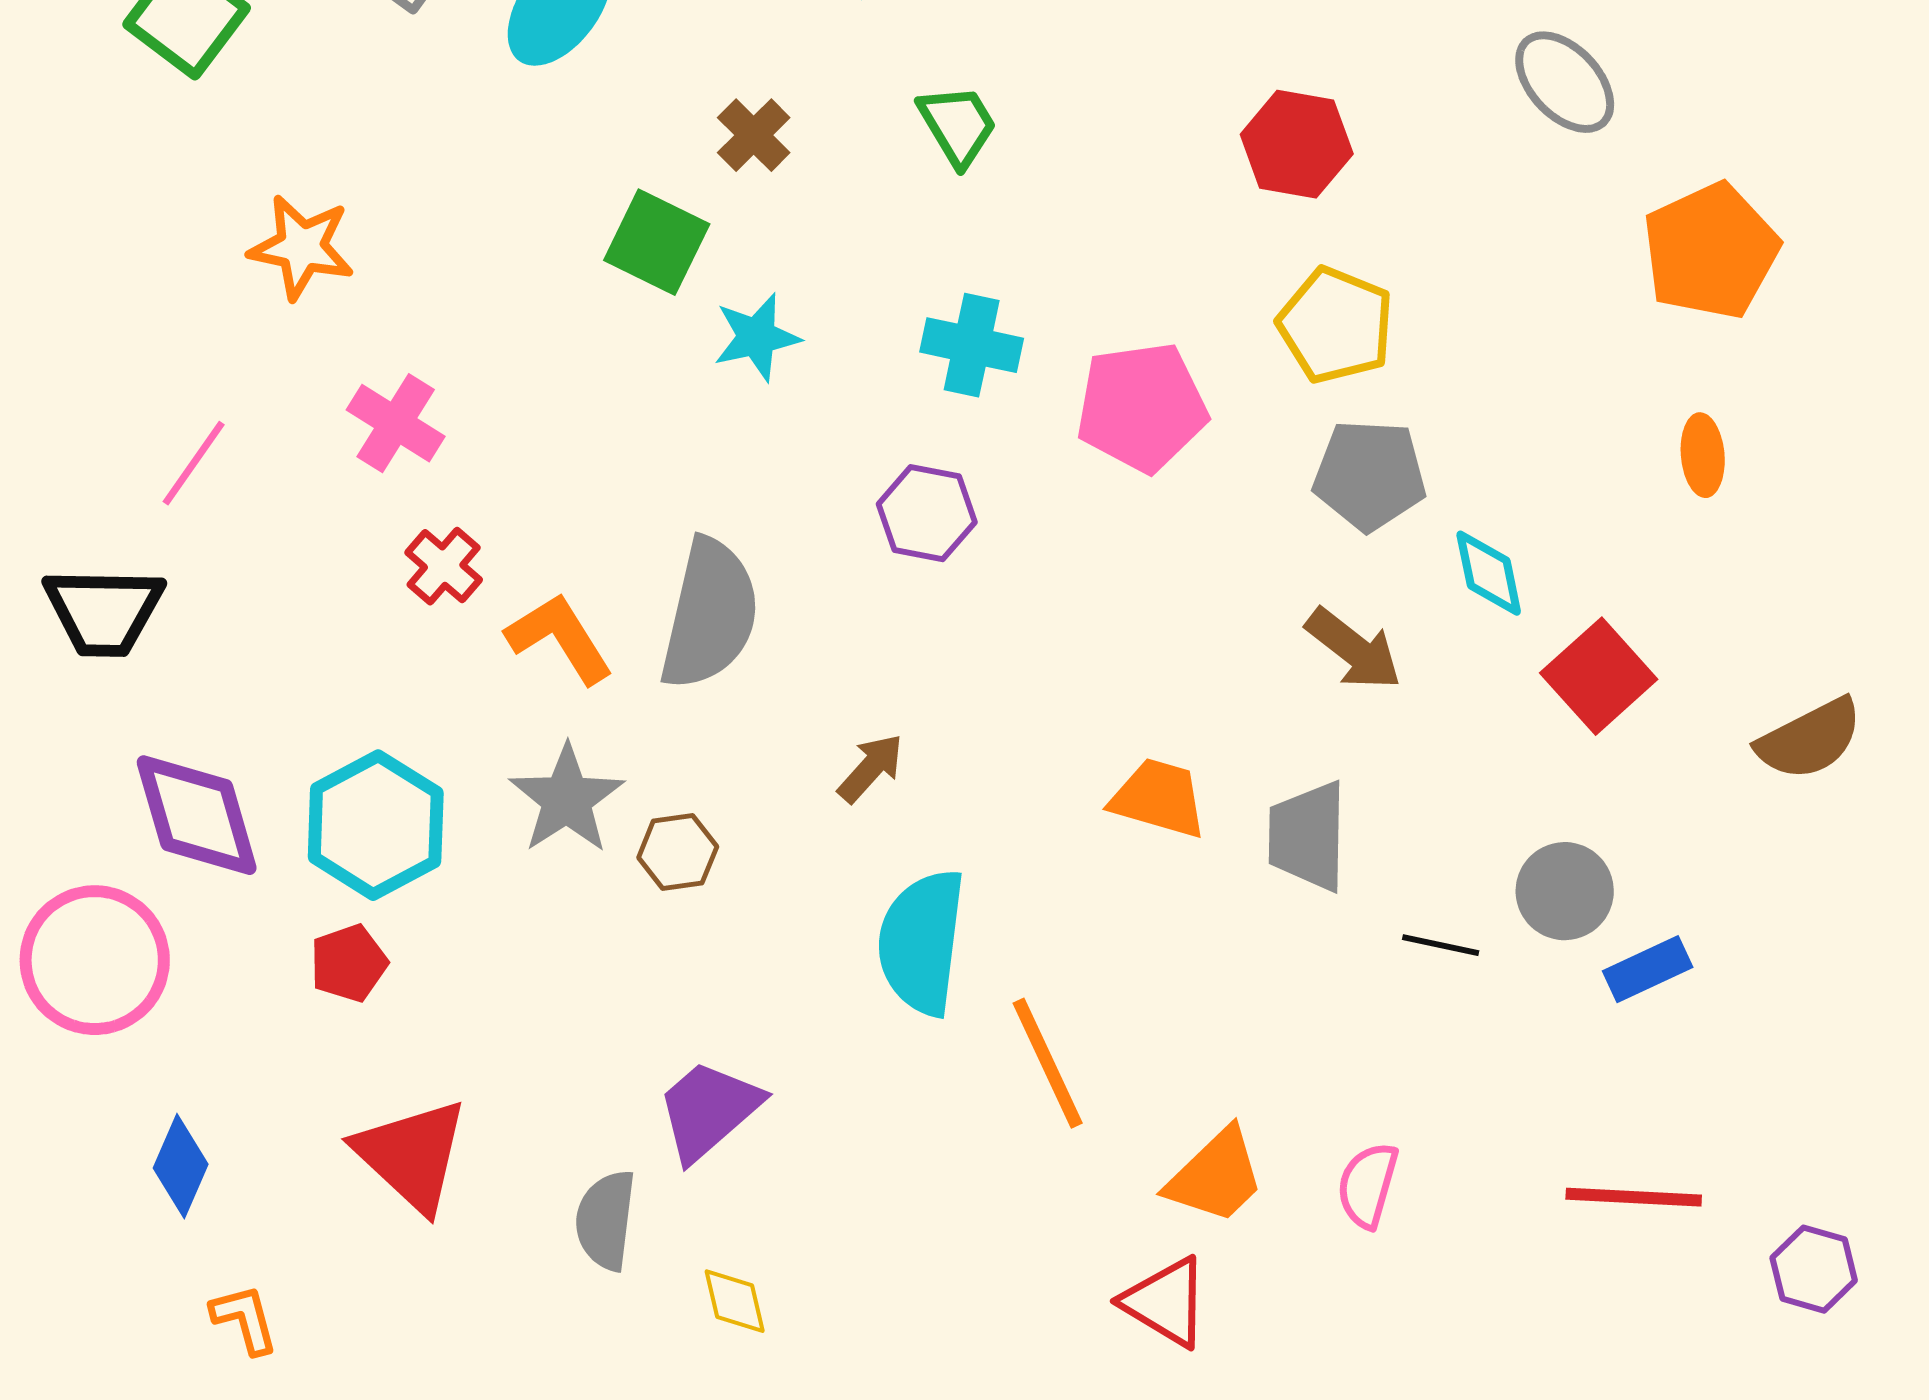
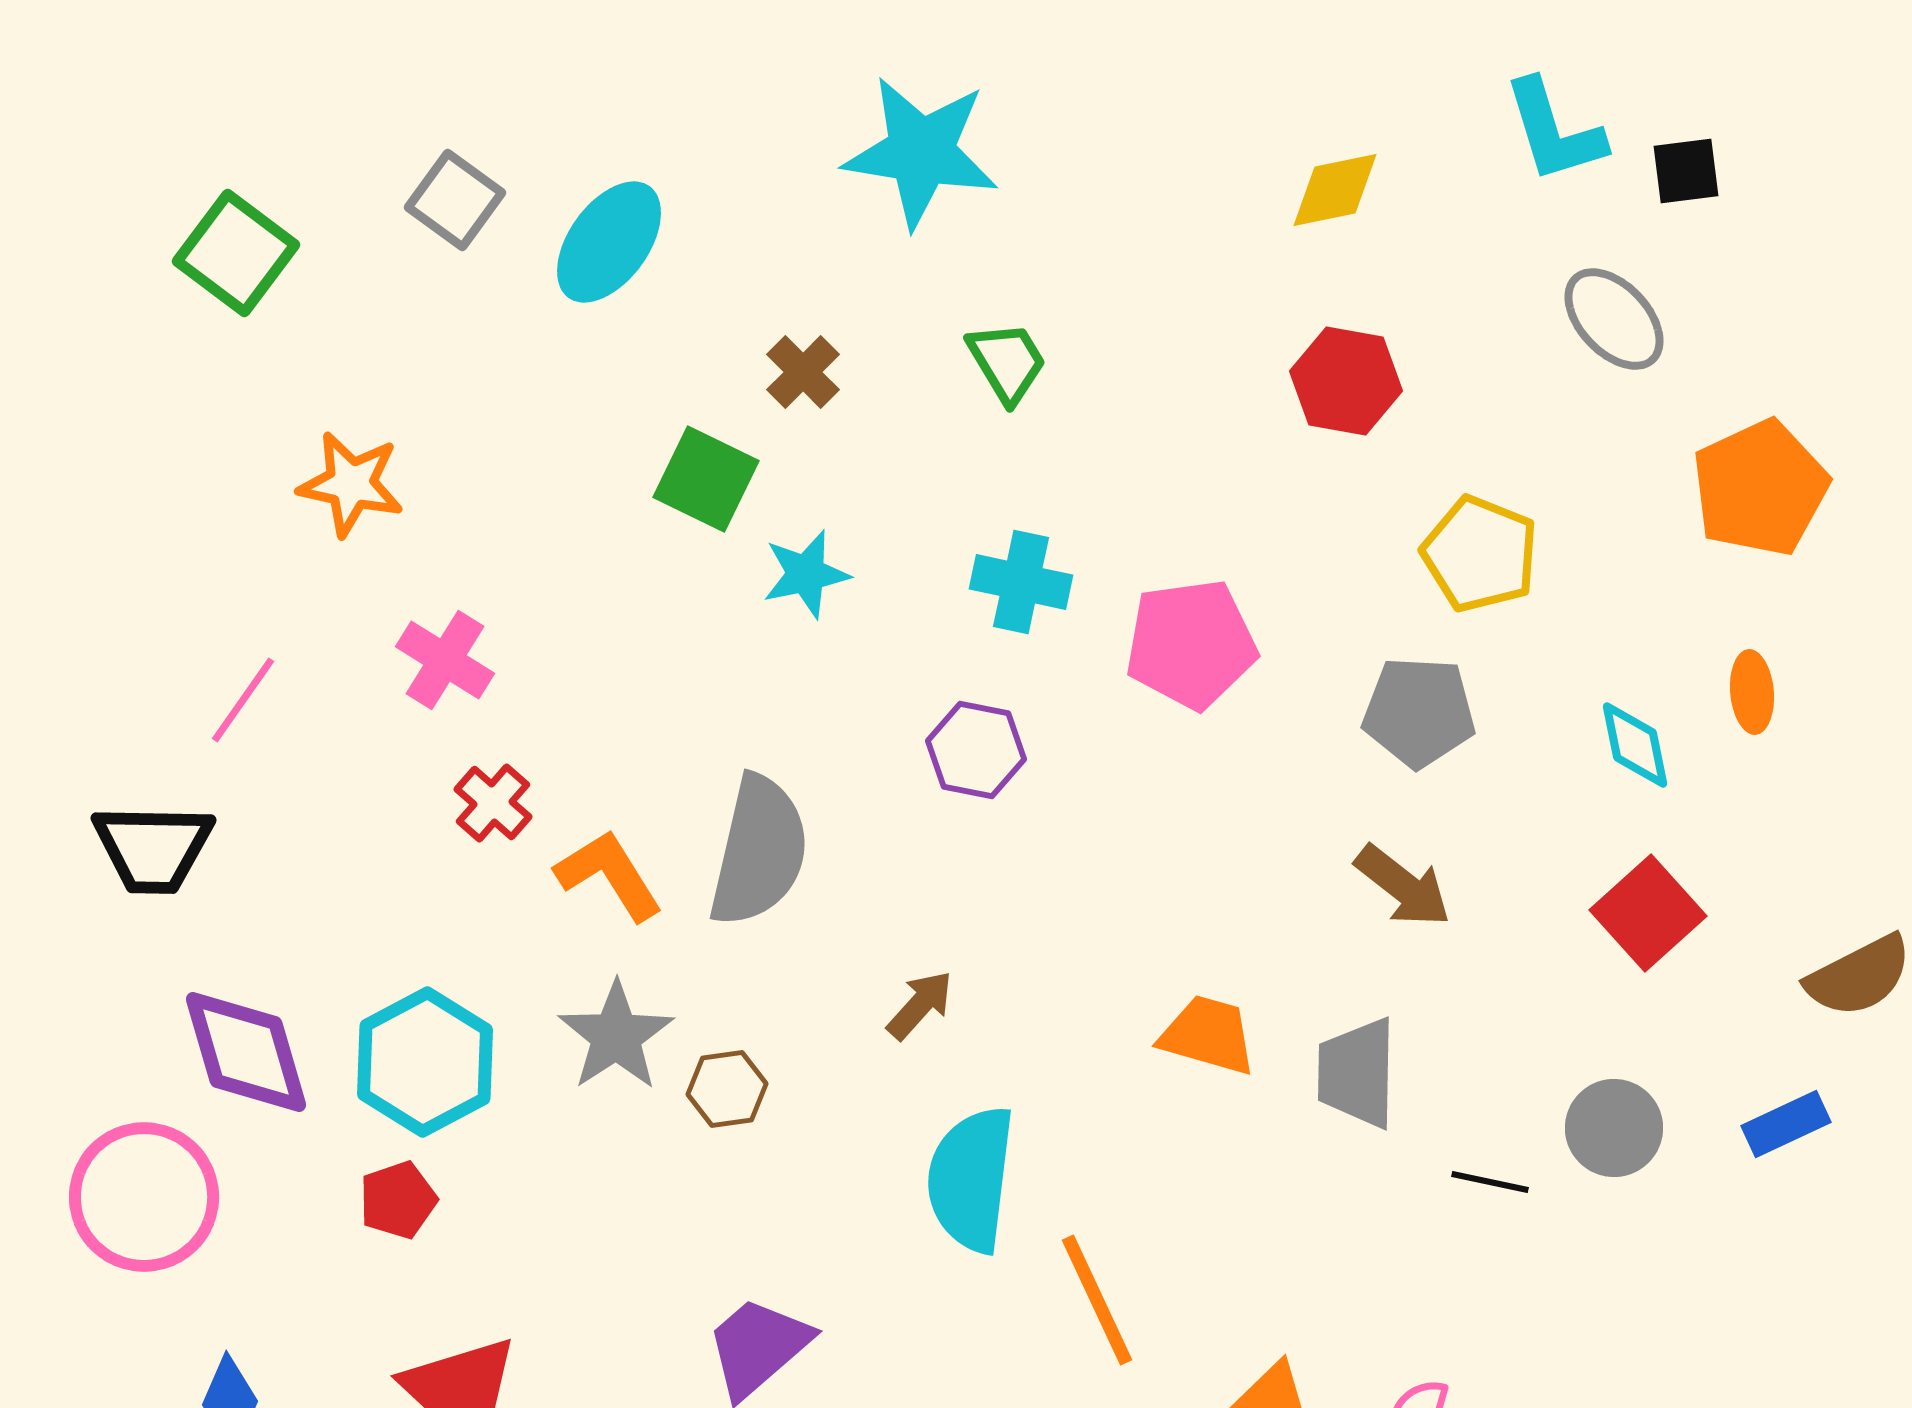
yellow pentagon: (1336, 325) -> (1480, 554), moved
cyan diamond: (1489, 573) -> (1635, 745), moved
blue rectangle: (1648, 969) -> (1786, 1124), moved

